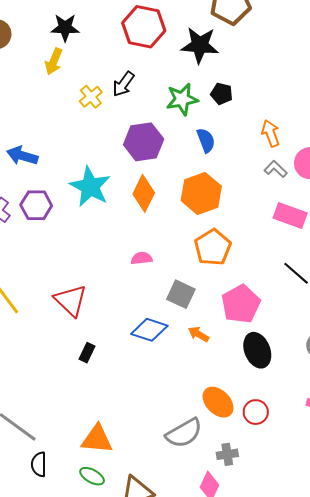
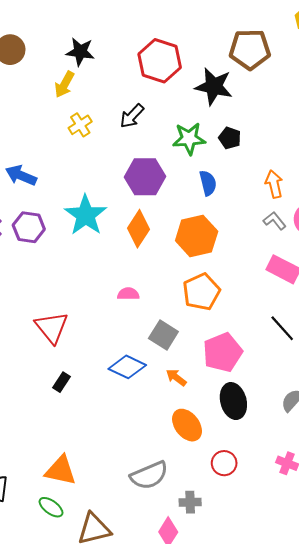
yellow cross: (91, 97) -> (80, 125), moved
orange ellipse: (218, 402) -> (187, 425), moved

